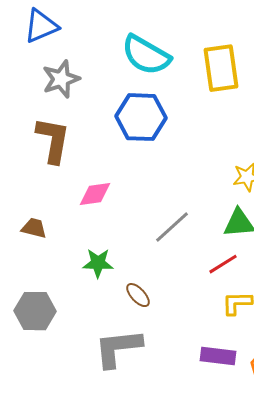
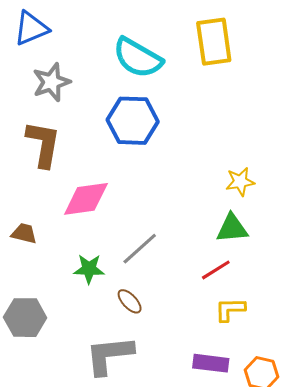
yellow rectangle: (221, 68) -> (214, 42), moved
pink diamond: (95, 194) -> (86, 199), size x1.4
gray line: (172, 227) -> (140, 249), moved

